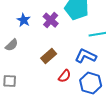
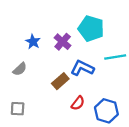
blue L-shape: (86, 56) -> (82, 68), moved

